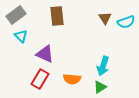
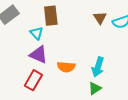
cyan triangle: (21, 36) -> (36, 33), moved
orange semicircle: (72, 79) -> (66, 67), moved

